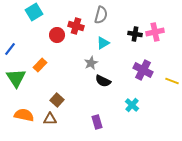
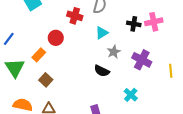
red circle: (57, 35) -> (56, 38), moved
gray star: (91, 63) -> (114, 52), moved
yellow line: (172, 81) -> (171, 71), turned 64
brown square: (57, 100) -> (46, 80), moved

